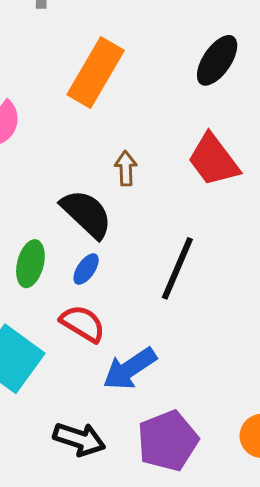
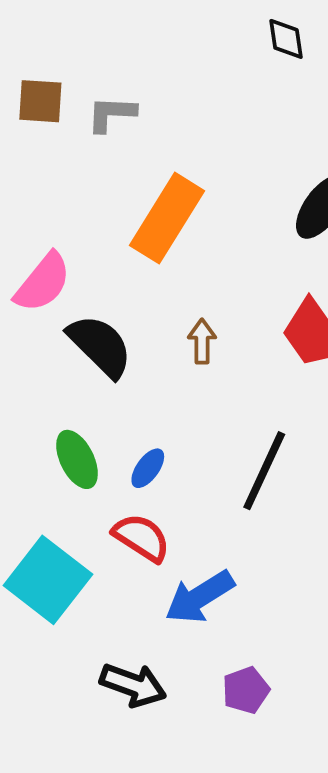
black semicircle: (86, 214) -> (100, 346), moved
green ellipse: (30, 264) -> (77, 459), turned -42
purple pentagon: (168, 441) -> (246, 690), size x0.6

